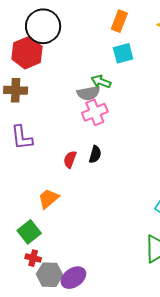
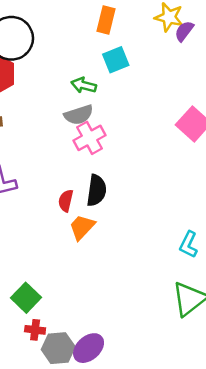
green arrow: (101, 82) -> (84, 85), moved
black semicircle: (95, 154) -> (97, 190), size x1.4
orange trapezoid: (48, 199) -> (82, 227), moved

